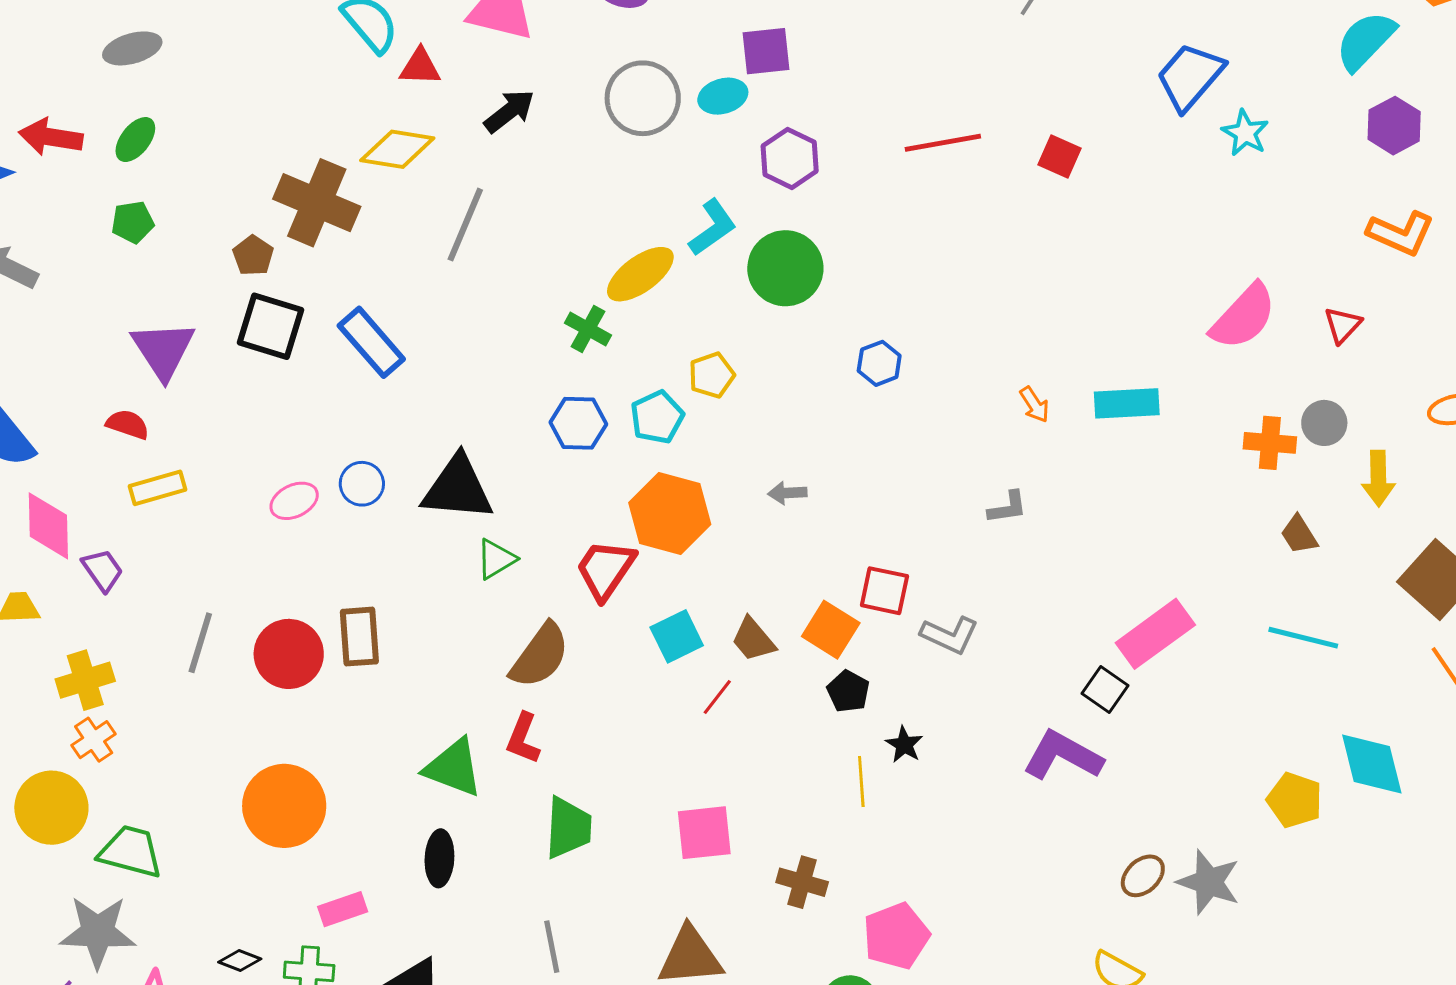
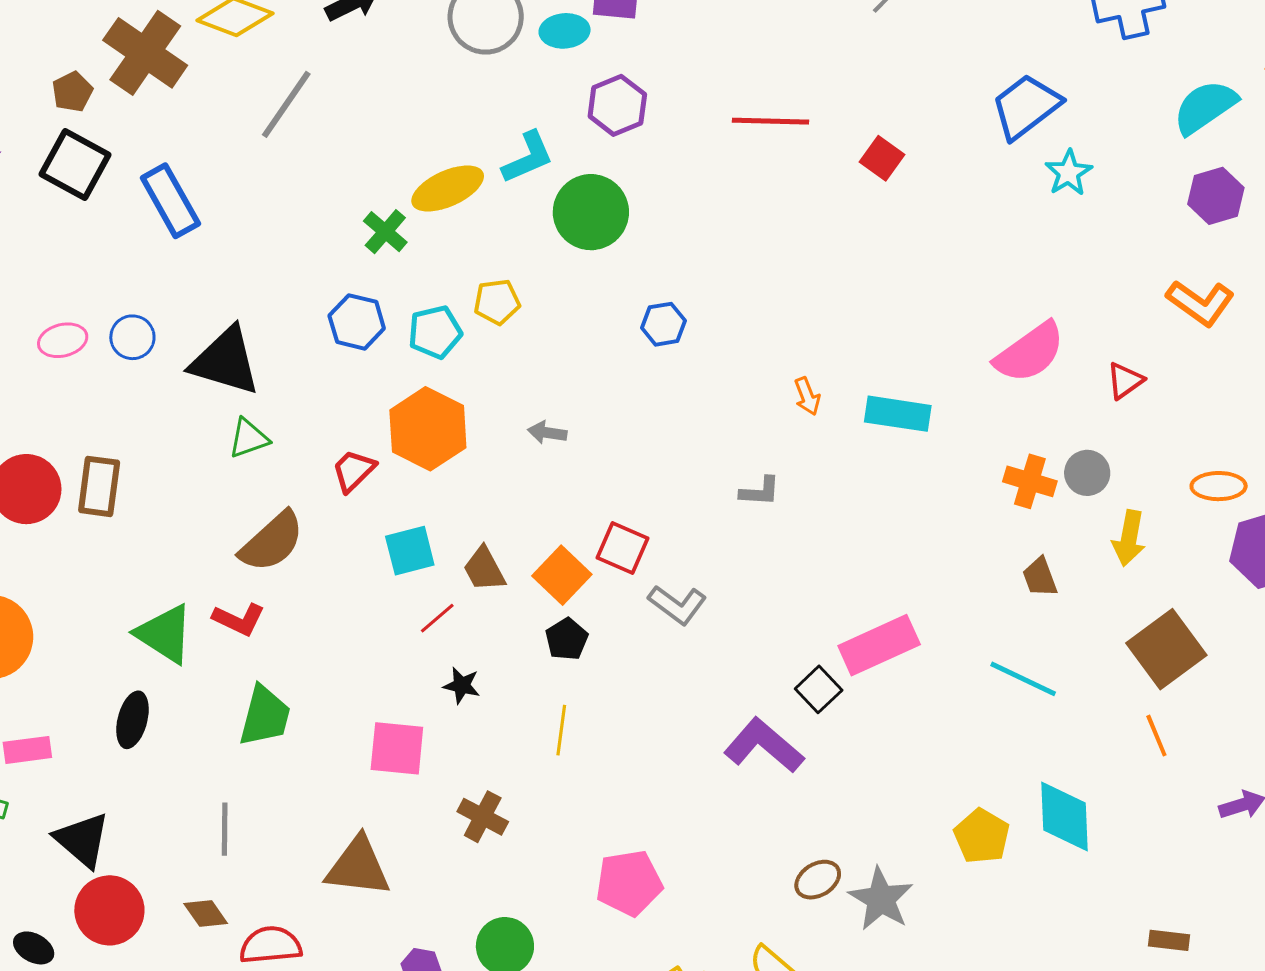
red trapezoid: (605, 569) -> (354, 471), size x0.7
red L-shape: (523, 738) -> (239, 619), turned -98
black star: (904, 745) -> (462, 685), moved, turned -30
pink pentagon: (896, 936) -> (629, 883), moved

